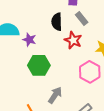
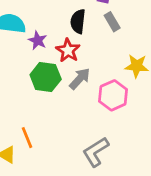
red star: (73, 40) -> (68, 50), moved
gray arrow: (55, 95) -> (80, 79), moved

